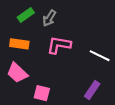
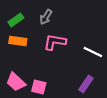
green rectangle: (26, 15) -> (16, 20), moved
pink trapezoid: (17, 73) -> (16, 82), moved

